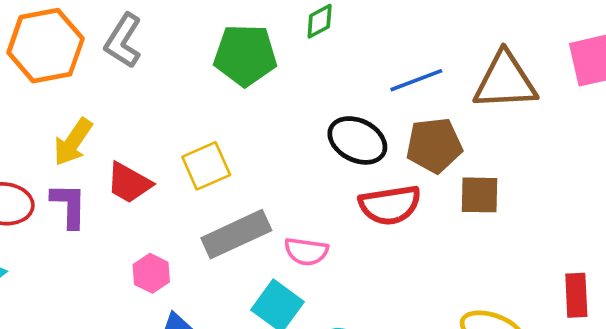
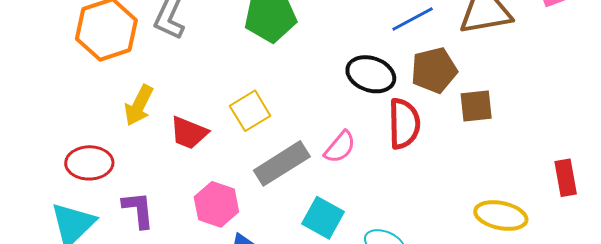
purple L-shape: (69, 205) -> (138, 210), moved
red semicircle: (390, 205) -> (404, 124), turned -75
pink semicircle: (306, 251) -> (340, 147), moved, turned -51
pink hexagon: (151, 273) -> (216, 204), size x1.4

